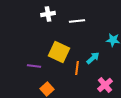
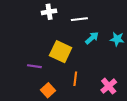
cyan arrow: (93, 58) -> (92, 38), moved
orange line: (77, 68) -> (75, 79), moved

